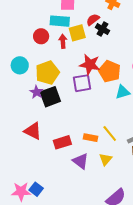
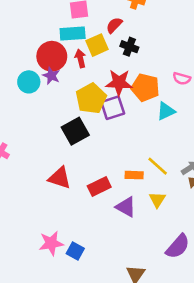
black cross: (102, 29) -> (129, 47), moved
red circle: (41, 36) -> (52, 56), size x1.5
cyan circle: (20, 65) -> (29, 82), moved
yellow pentagon: (47, 73) -> (91, 98), moved
purple star: (37, 92) -> (51, 76), moved
pink star: (21, 192) -> (51, 243), moved

